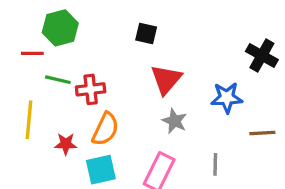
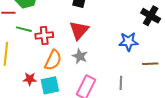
red triangle: (166, 79) -> (79, 30), moved
gray star: (174, 121) -> (80, 56), moved
red star: (66, 144) -> (30, 79), moved

